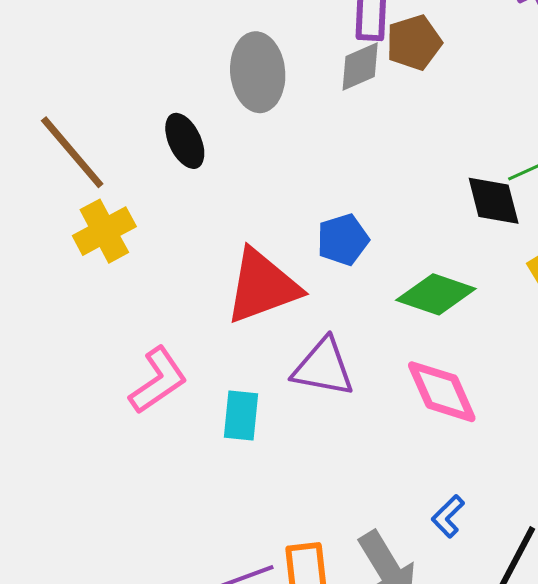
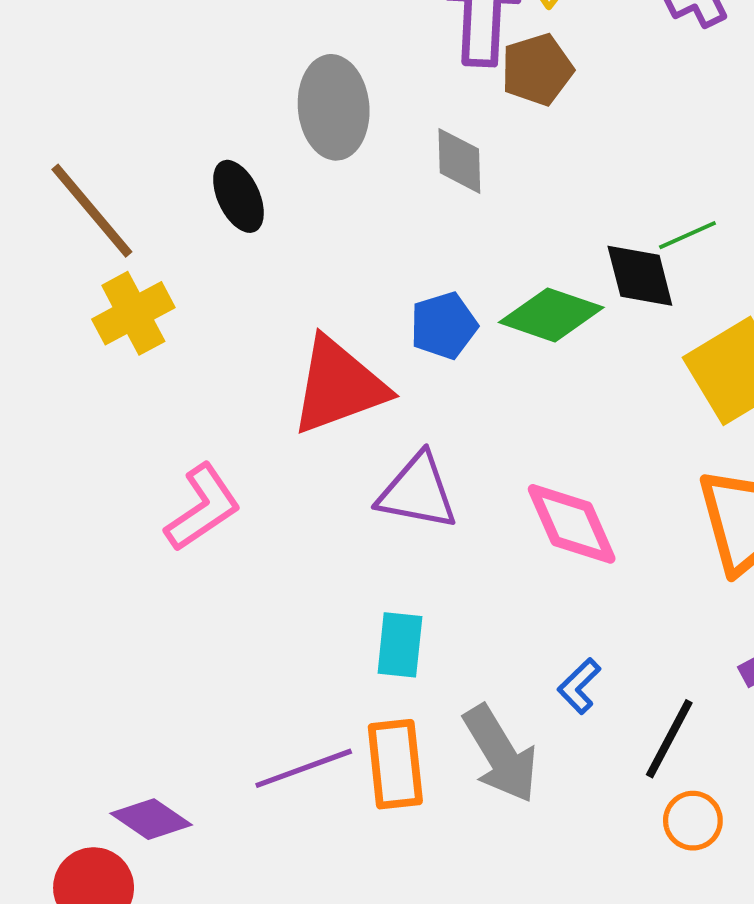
gray diamond: (360, 67) -> (459, 161), moved, turned -68
green diamond: (436, 294) -> (551, 315), moved
cyan rectangle: (241, 415) -> (400, 645), moved

